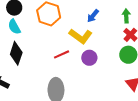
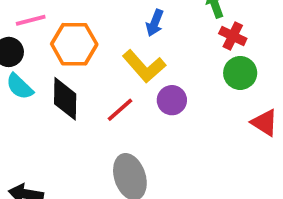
yellow L-shape: (81, 36) -> (144, 66), turned 30
black diamond: (16, 53) -> (65, 99), moved

